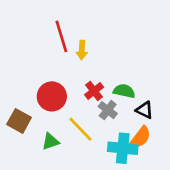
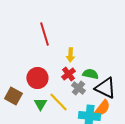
yellow arrow: (82, 50) -> (70, 55), moved
black triangle: (145, 110) -> (105, 88), size x1.6
green triangle: (50, 141) -> (40, 104), moved, turned -40

